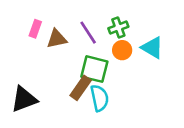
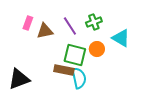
orange circle: (122, 50) -> (97, 49), moved
brown rectangle: (81, 88) -> (64, 70), turned 66

